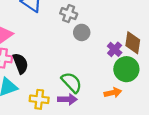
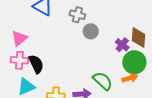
green semicircle: (72, 82) -> (103, 81), moved
orange arrow: (113, 93) -> (130, 78), moved

